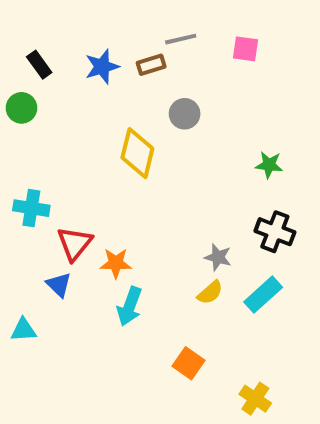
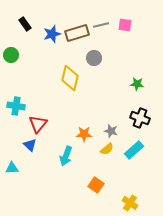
gray line: (181, 39) -> (101, 25), moved
black rectangle: (39, 65) -> (25, 24), moved
brown rectangle: (151, 65) -> (77, 33), size x1.6
orange star: (116, 263) -> (84, 134), moved

